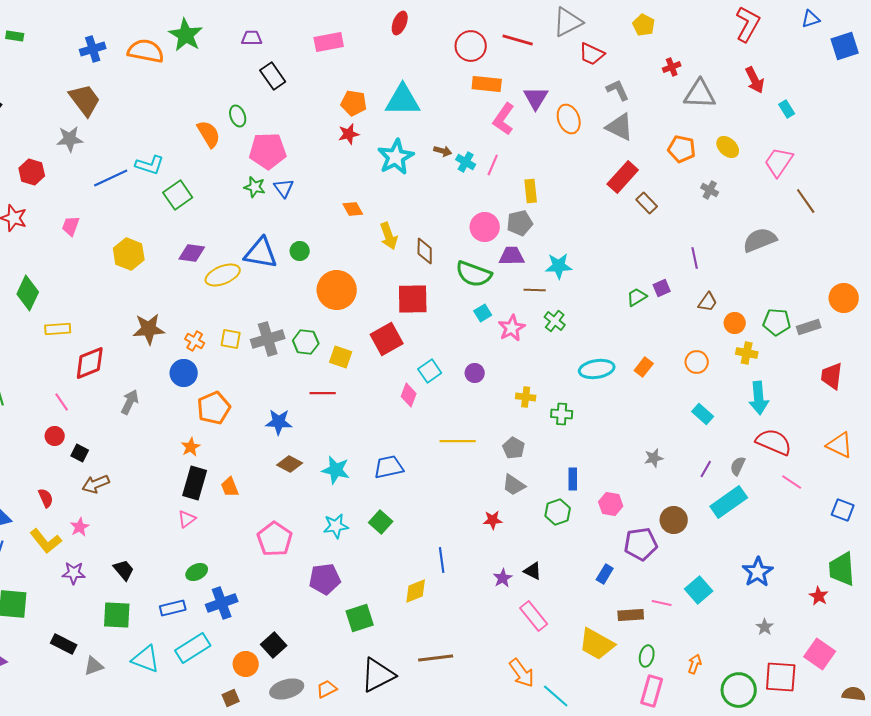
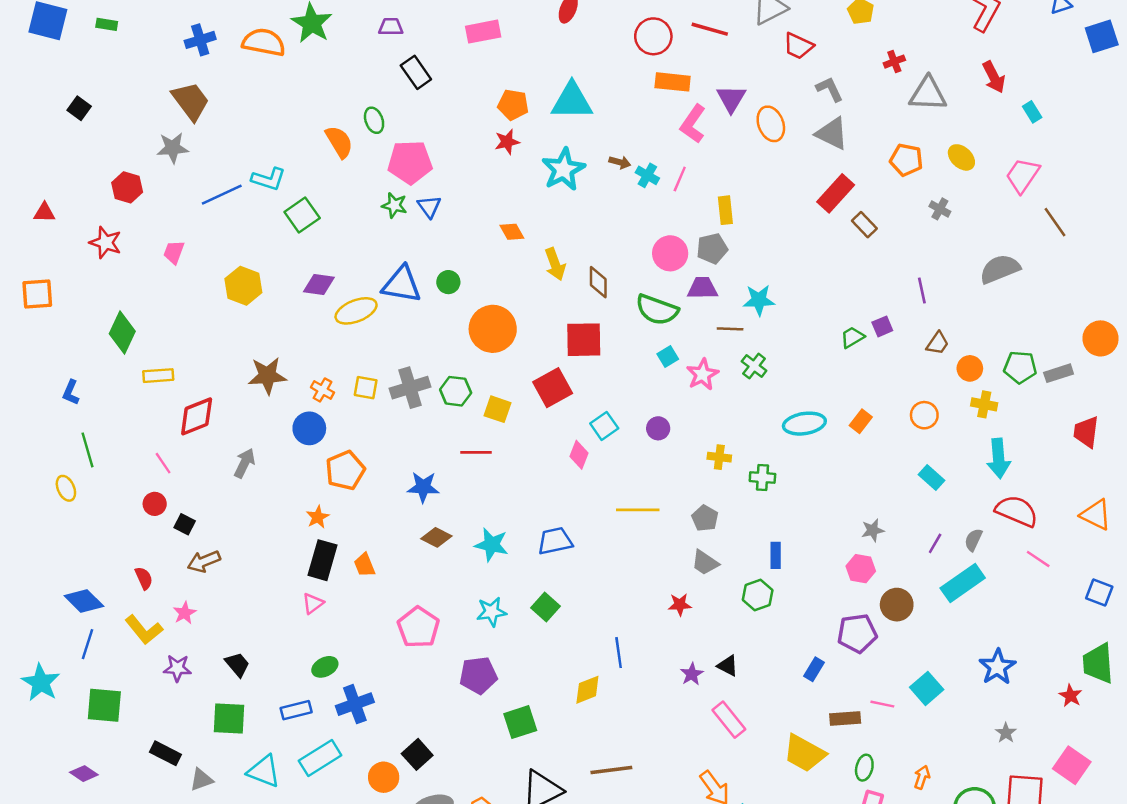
pink hexagon: (611, 504) -> (861, 569), moved

